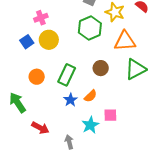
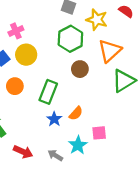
orange triangle: (125, 41) -> (110, 51), turned -35
brown circle: (101, 68) -> (80, 69), moved
orange circle: (37, 77) -> (15, 86), moved
gray arrow: (69, 142) -> (55, 155), moved, turned -40

